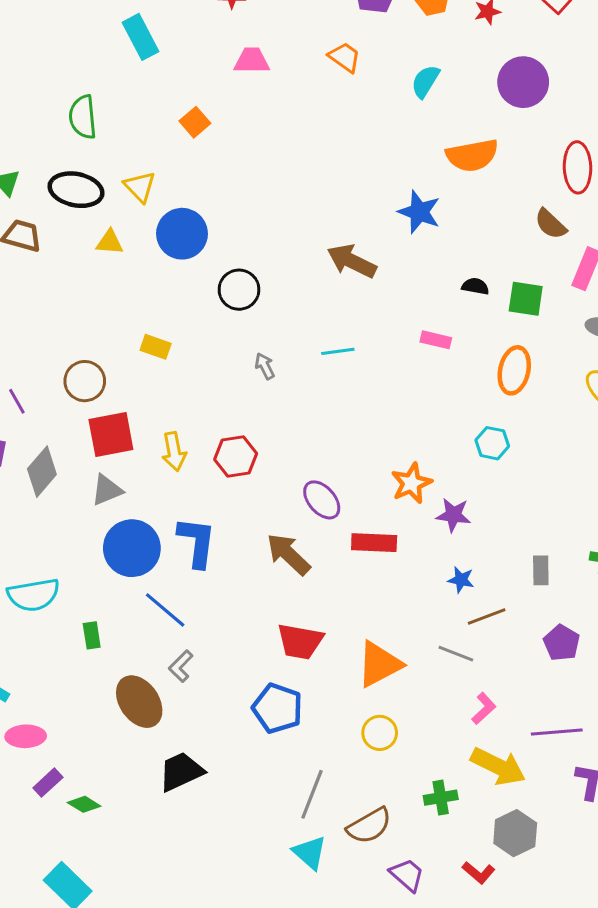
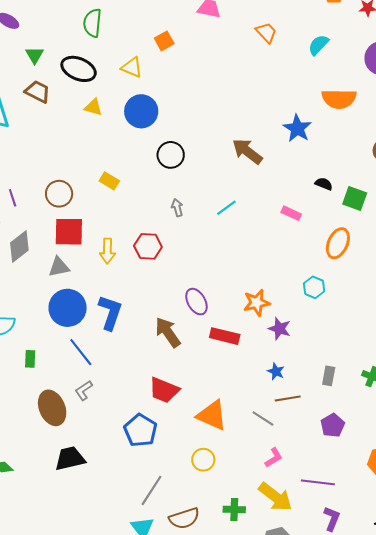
orange trapezoid: (345, 57) -> (266, 32), moved
yellow triangle: (140, 187) -> (132, 67), moved, turned -35
cyan line: (338, 351) -> (226, 208), turned -40
red hexagon: (236, 457) -> (148, 246), moved
orange triangle: (379, 664) -> (212, 415), turned 40

